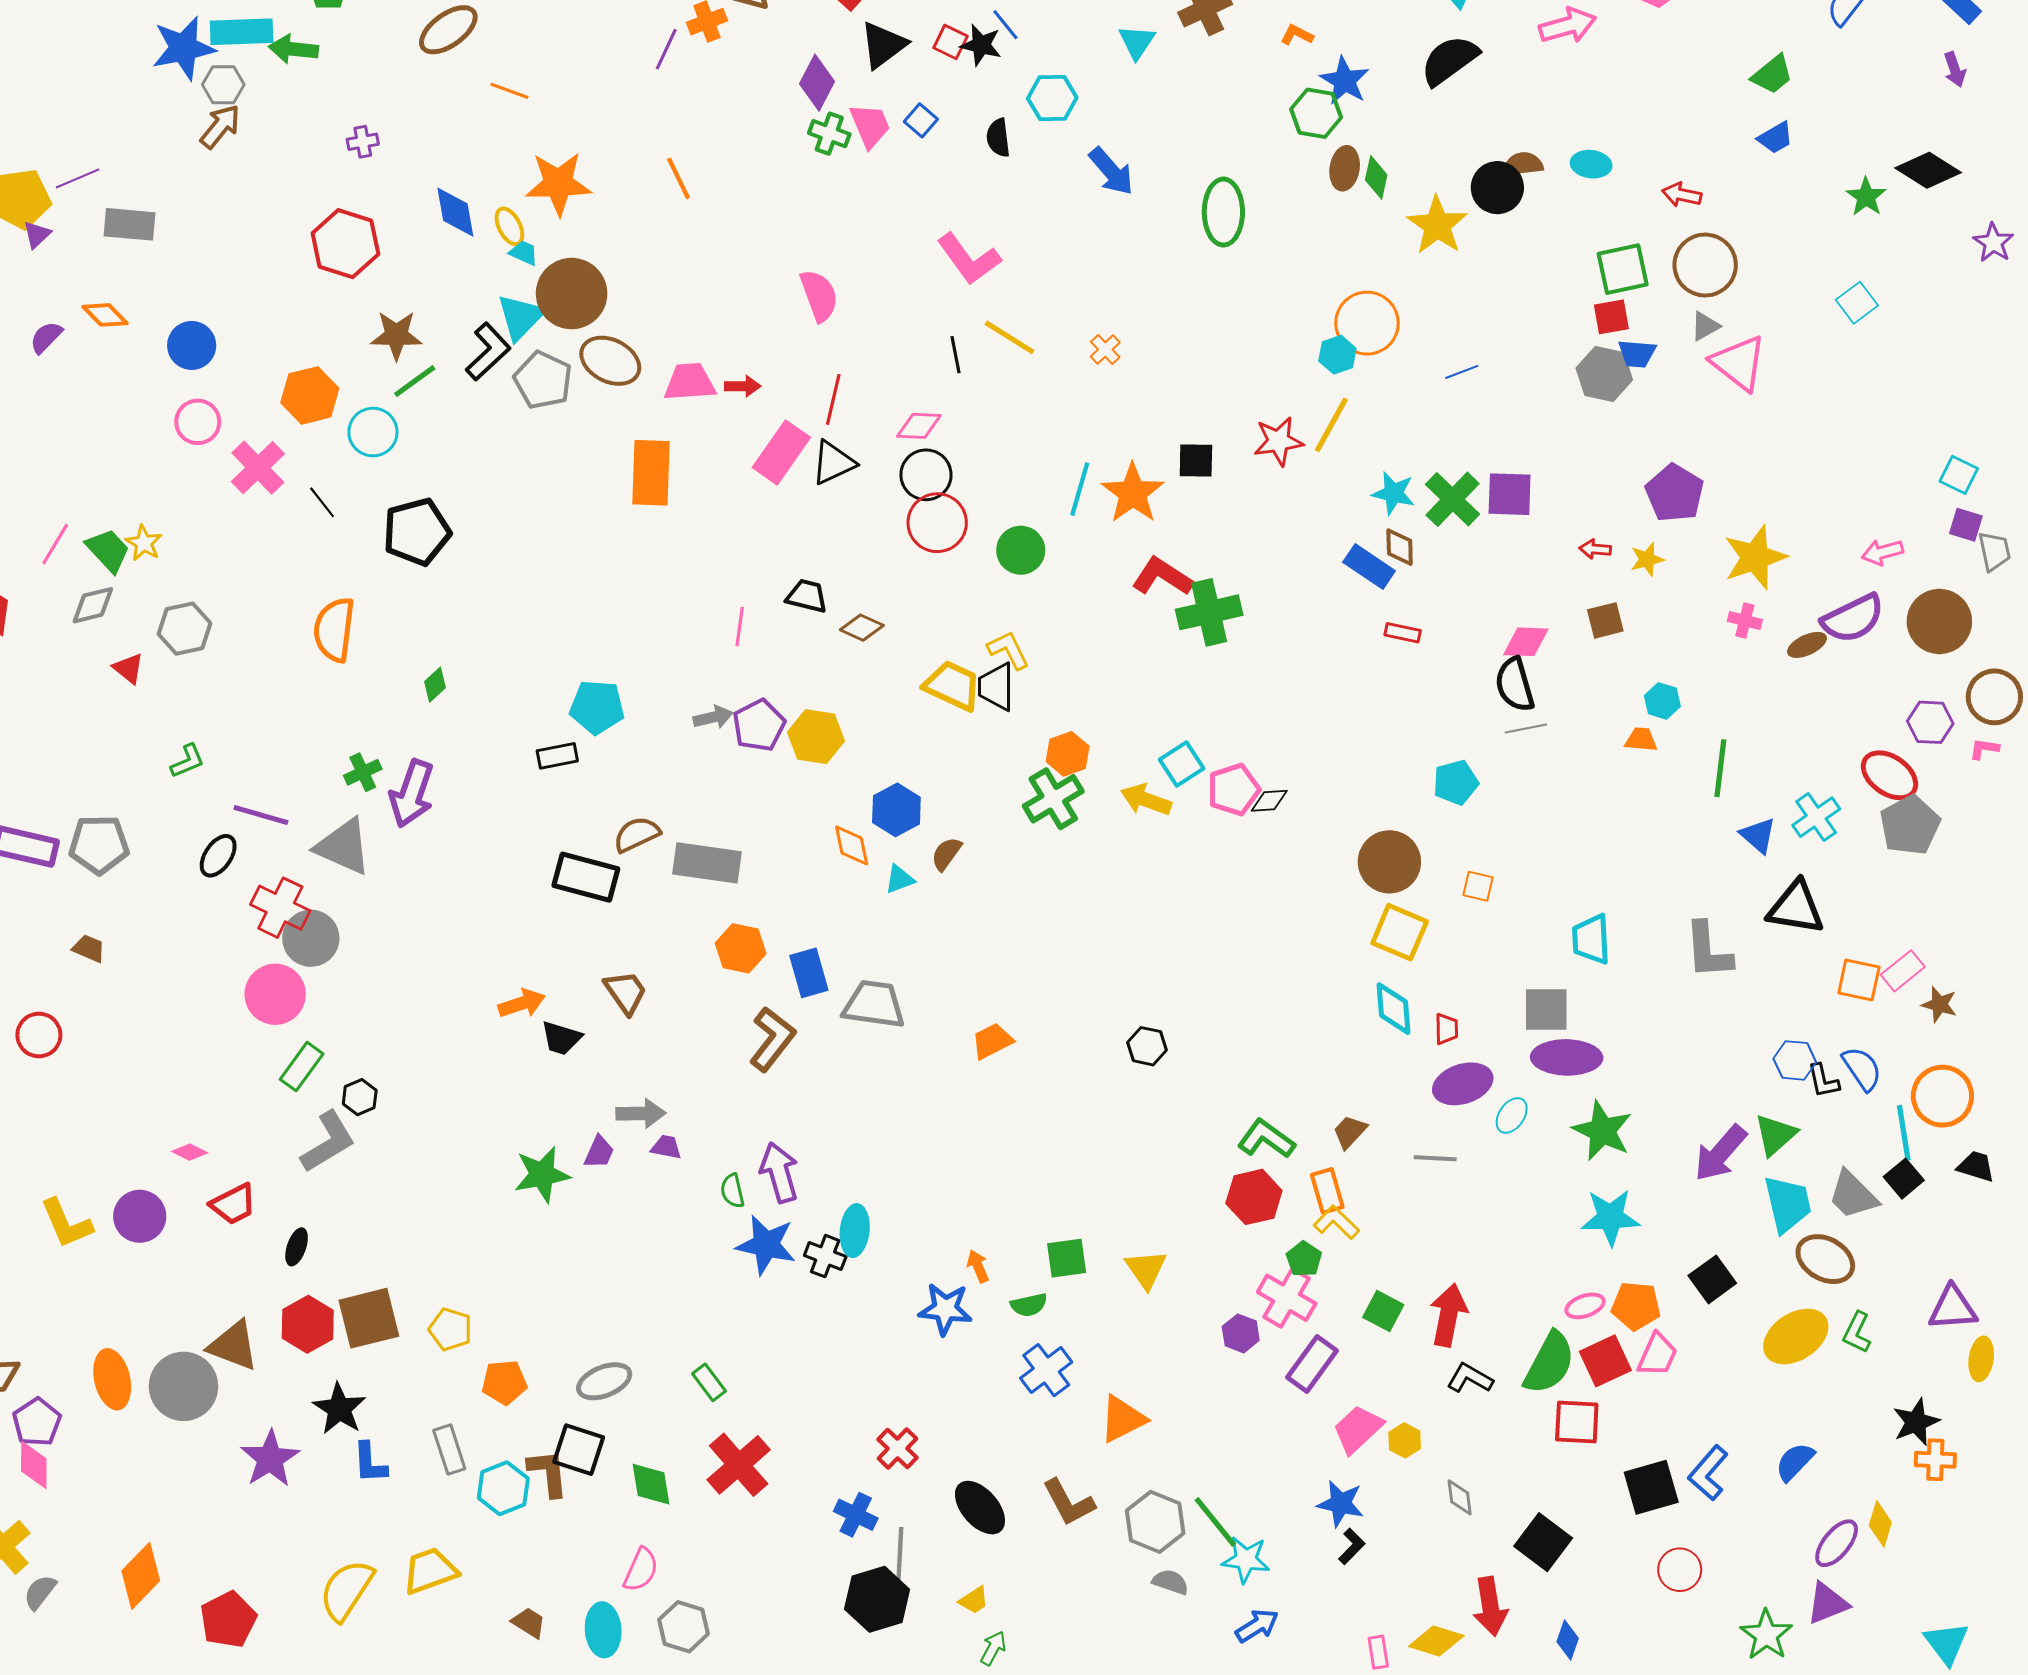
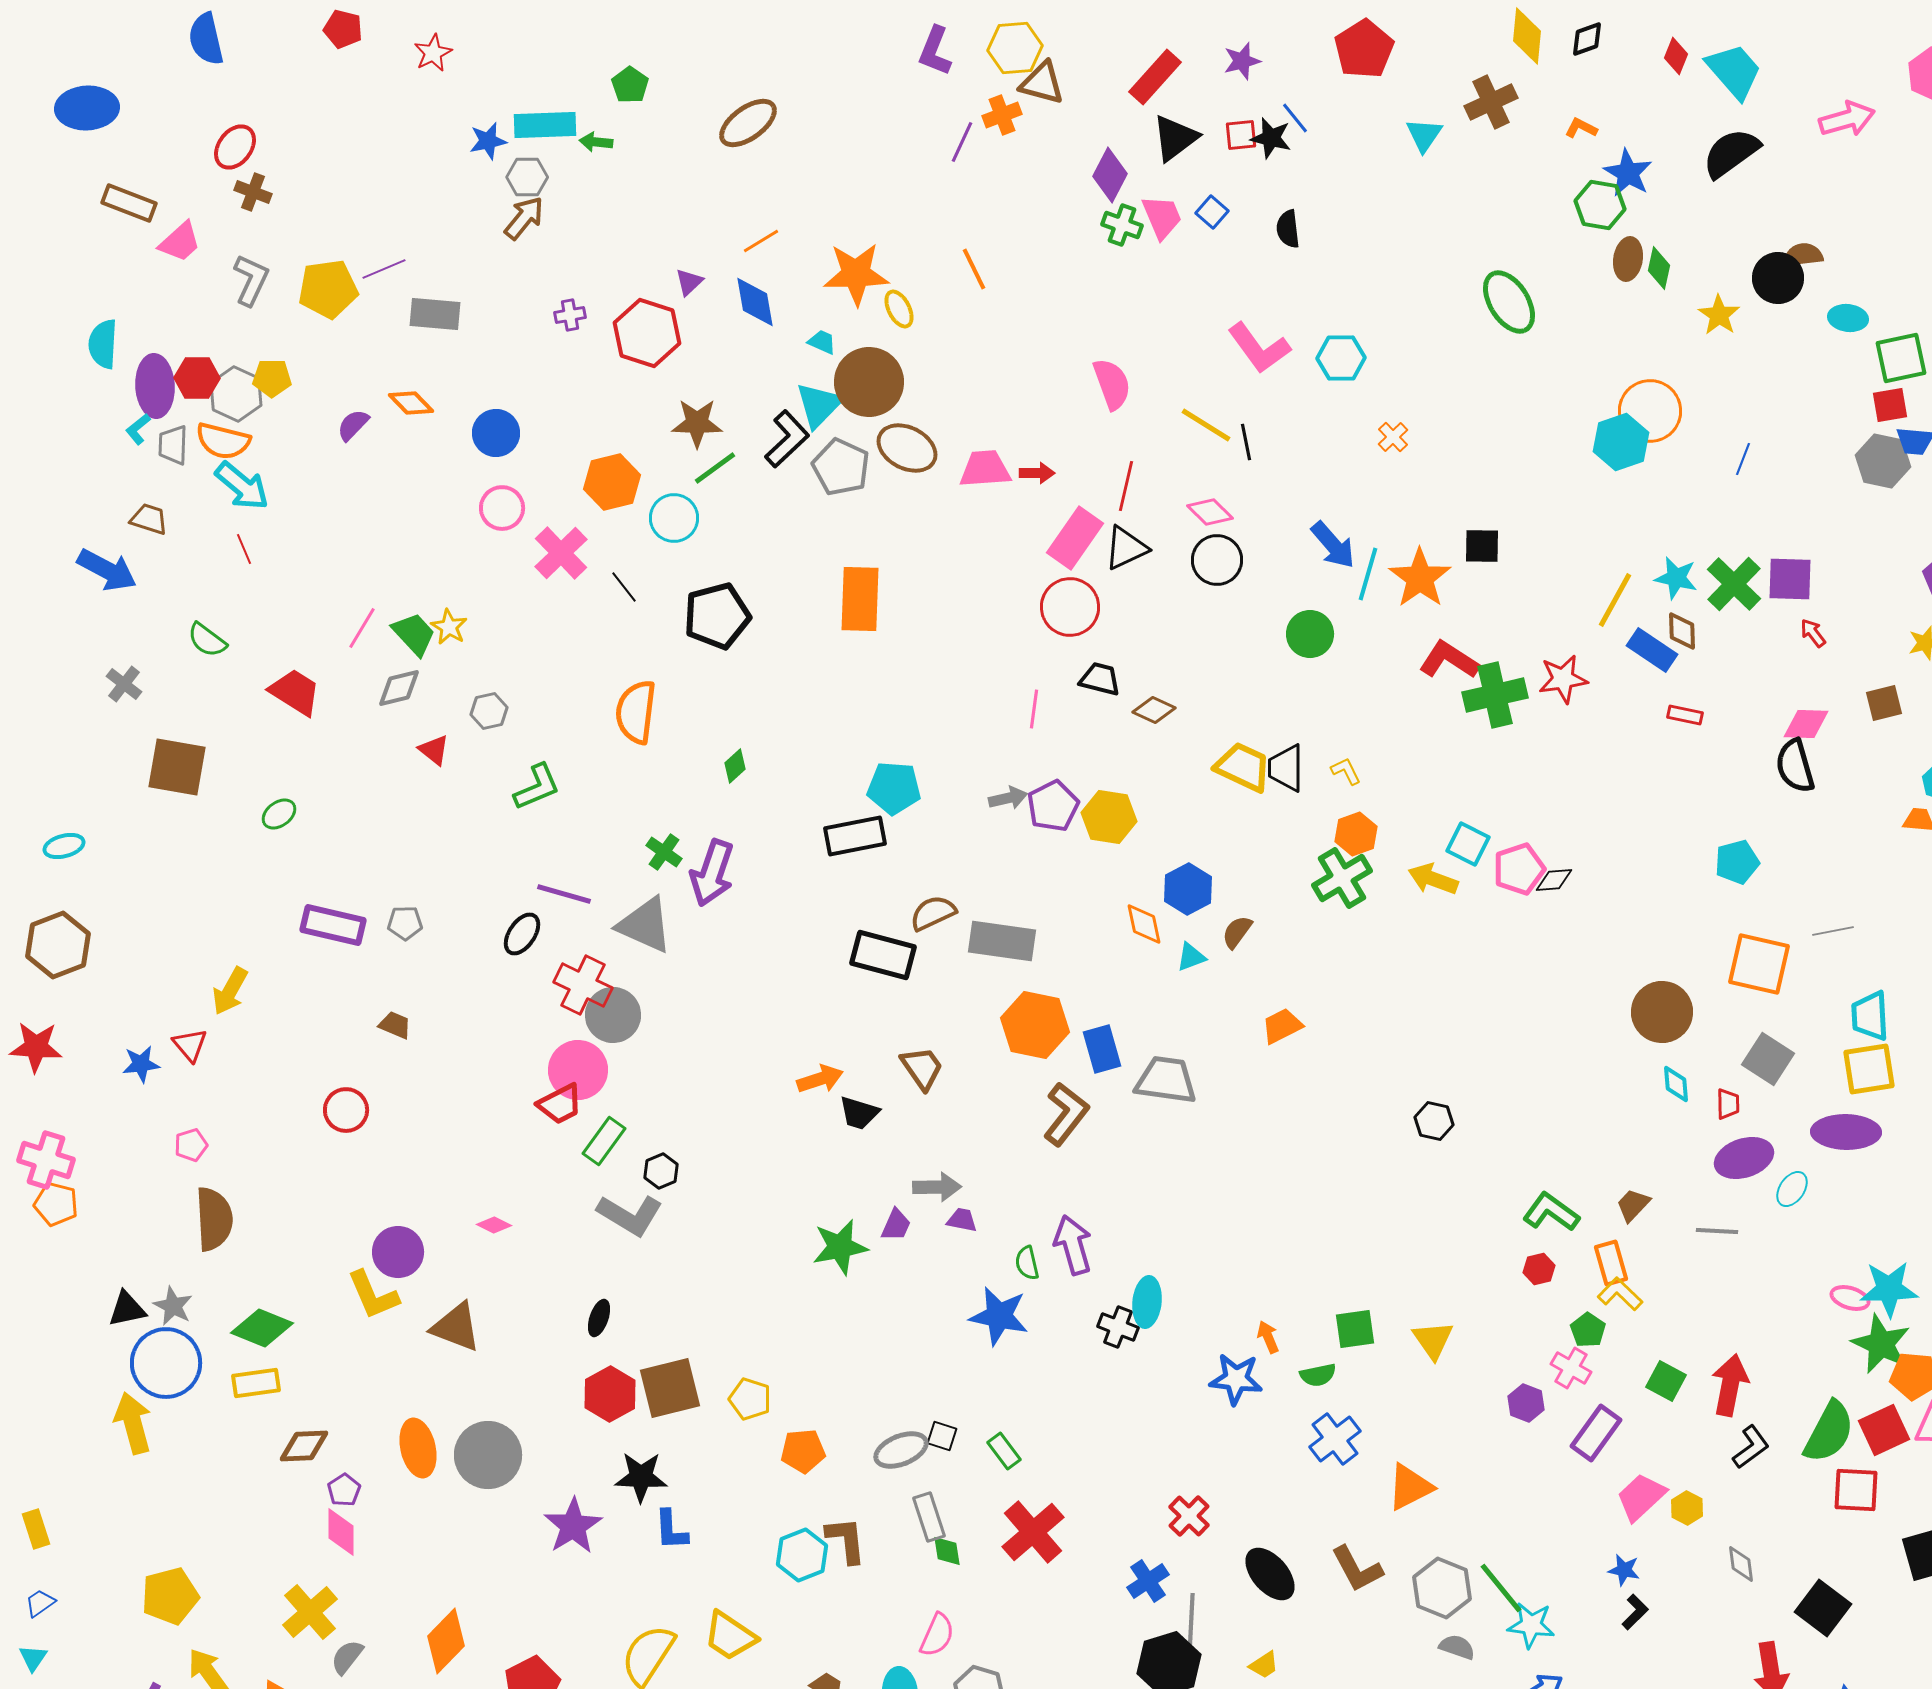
red square: (950, 42) -> (1241, 135), turned -32
blue star: (184, 48) -> (488, 141), size x0.6
green arrow: (294, 49) -> (596, 142), size x0.7
orange line: (509, 91) -> (761, 241), moved, turned -51
cyan hexagon: (1052, 98) -> (1341, 358), moved
purple cross: (363, 142) -> (570, 315), moved
cyan ellipse: (1591, 164) -> (1848, 318), moved
blue arrow: (1111, 171) -> (1333, 545), moved
green ellipse: (1223, 212) -> (1509, 302), turned -32
yellow star: (1437, 225) -> (1719, 315), size x0.7
yellow ellipse: (509, 226) -> (899, 309), moved
purple triangle: (37, 234) -> (689, 282), moved
yellow line: (1010, 337) -> (1206, 425), moved
cyan hexagon: (1337, 355) -> (1621, 442), size x1.5
blue line: (1462, 372) -> (1743, 459), turned -48
yellow line: (1331, 425) -> (1615, 600), moved
pink diamond: (919, 426) -> (1210, 512), turned 42
red star: (1278, 441) -> (1563, 679), moved
orange rectangle: (651, 473) -> (860, 599), moved
red circle: (937, 523) -> (1070, 607), moved
red arrow: (1595, 549) -> (1813, 633), moved, turned 48
gray hexagon: (185, 629) -> (489, 711), size x0.7
yellow L-shape: (1008, 650) -> (1346, 771), moved, size x0.7
gray line: (1526, 728) -> (1833, 931), moved
black rectangle: (557, 756) -> (855, 836), size x1.5
green L-shape: (188, 761) -> (537, 787), moved, size x1.4
cyan square: (1182, 764) -> (1468, 844), turned -30
green cross: (363, 772) -> (664, 852), turned -30
gray pentagon: (99, 845) -> (405, 923), size x0.6
brown circle: (1389, 862) -> (1662, 1012), moved
orange square: (1478, 886) -> (1759, 964), size x2.0
yellow square: (1400, 932) -> (1869, 1069), moved, turned -32
orange hexagon: (741, 948) -> (1035, 1025), size x1.4
cyan diamond: (1393, 1009) -> (1676, 1084), size x0.7
gray square: (1546, 1010) -> (1768, 1059), moved, turned 33
orange trapezoid: (992, 1041) -> (1282, 1026), moved
green star: (1602, 1131) -> (1881, 1344), moved
gray L-shape: (328, 1142) -> (630, 1215), turned 62
red hexagon: (1254, 1197) -> (1539, 1269), size x0.6
red trapezoid: (233, 1204) -> (560, 1104), moved
purple circle: (140, 1216) -> (398, 1252), moved
blue star: (766, 1245) -> (999, 1316), moved
pink cross: (1287, 1298) -> (1571, 1368), size x0.7
pink ellipse: (1585, 1306) -> (1850, 1298), moved, turned 36
brown triangle: (233, 1346) -> (456, 1327), moved
black L-shape: (1470, 1378) -> (1751, 1447), turned 114
black star: (339, 1409) -> (641, 1477), turned -30
purple pentagon: (37, 1422) -> (344, 1490), size x0.7
gray rectangle: (449, 1450) -> (929, 1517), moved
black square: (579, 1450) -> (942, 1436), moved, size x0.6
green diamond: (651, 1484) -> (947, 1551), size x0.7
blue star: (1341, 1504) -> (1624, 1570), size x0.7
blue cross: (856, 1515) -> (1148, 1581), turned 30
yellow trapezoid: (430, 1571) -> (730, 1636), turned -126

